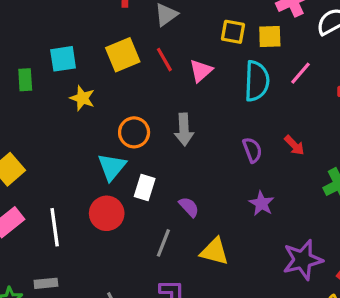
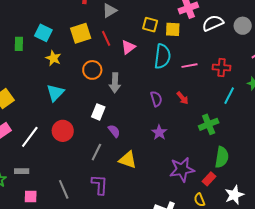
cyan square: (63, 59) -> (43, 33), turned 30
pink line: (300, 73) -> (189, 66), moved, turned 35
orange circle: (134, 132) -> (92, 70), moved
cyan triangle: (112, 167) -> (55, 93), moved
white rectangle: (145, 188) -> (98, 112), moved
white line: (55, 227) -> (30, 137), turned 40

